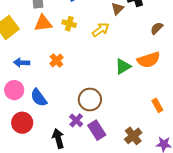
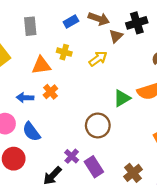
orange triangle: (43, 23) -> (41, 65), moved
blue arrow: (22, 63) -> (25, 98), moved
brown circle: (90, 100) -> (98, 125), moved
black arrow: (58, 139) -> (52, 176), turned -120

